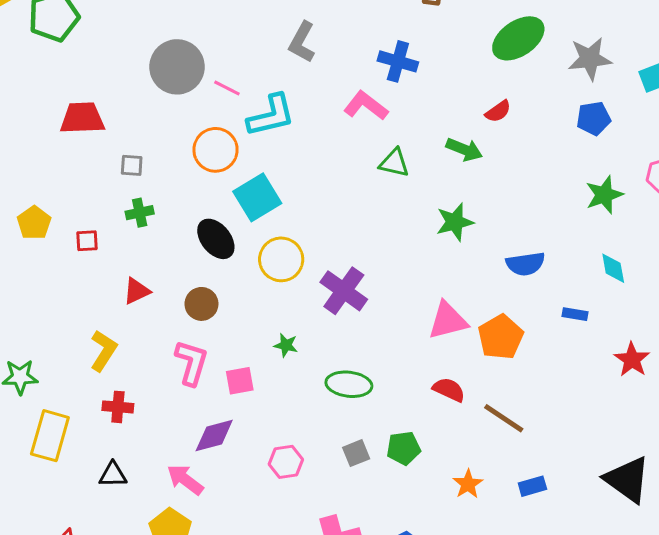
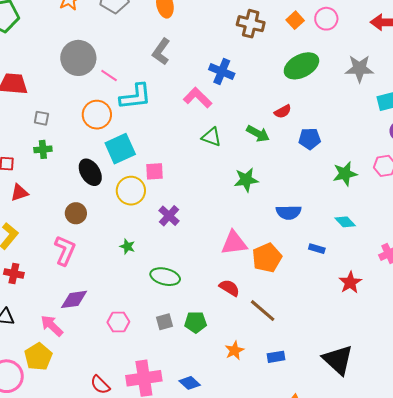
gray star: (590, 59) -> (359, 69), moved
blue pentagon: (594, 118) -> (310, 139), moved
cyan diamond: (613, 268) -> (345, 222), turned -40
red triangle: (136, 291) -> (19, 193), moved
purple cross: (344, 291) -> (169, 216), size x0.7
pink square: (240, 381) -> (155, 171), moved

